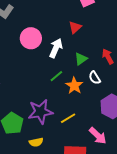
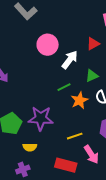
yellow line: (68, 118) -> (75, 136), moved

